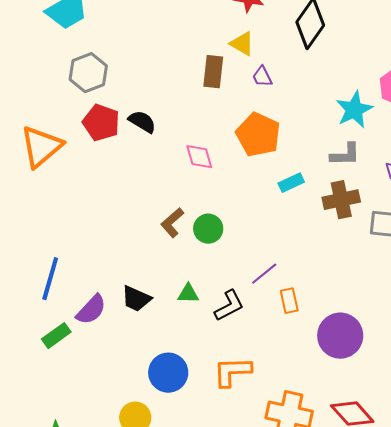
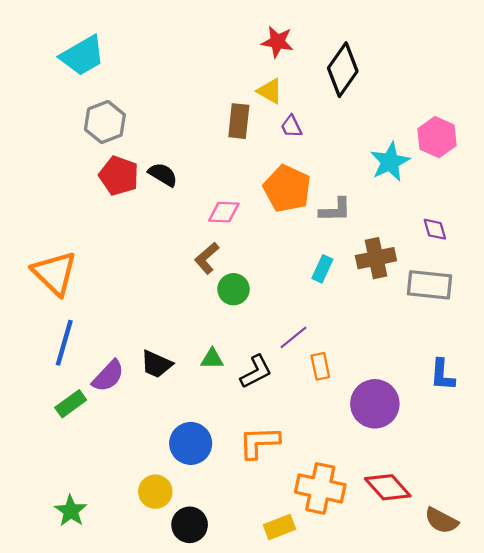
orange triangle: (41, 147) -> (55, 273), moved, turned -36
gray L-shape: (345, 155) -> (335, 210), moved
pink diamond: (199, 157) -> (224, 212), turned -72
cyan rectangle: (291, 183) -> (322, 269), moved, turned -40
brown L-shape: (172, 223) -> (207, 258), moved

